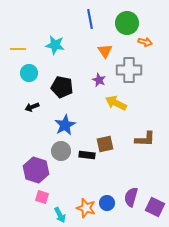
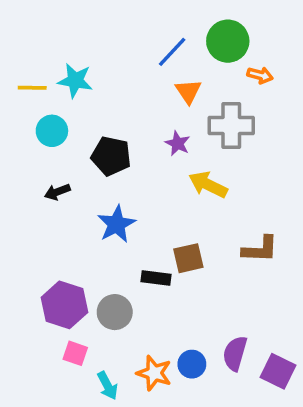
blue line: (90, 19) -> (172, 52), moved, turned 54
cyan star: (55, 45) -> (75, 81), moved
gray circle: (61, 151) -> (115, 312), moved

